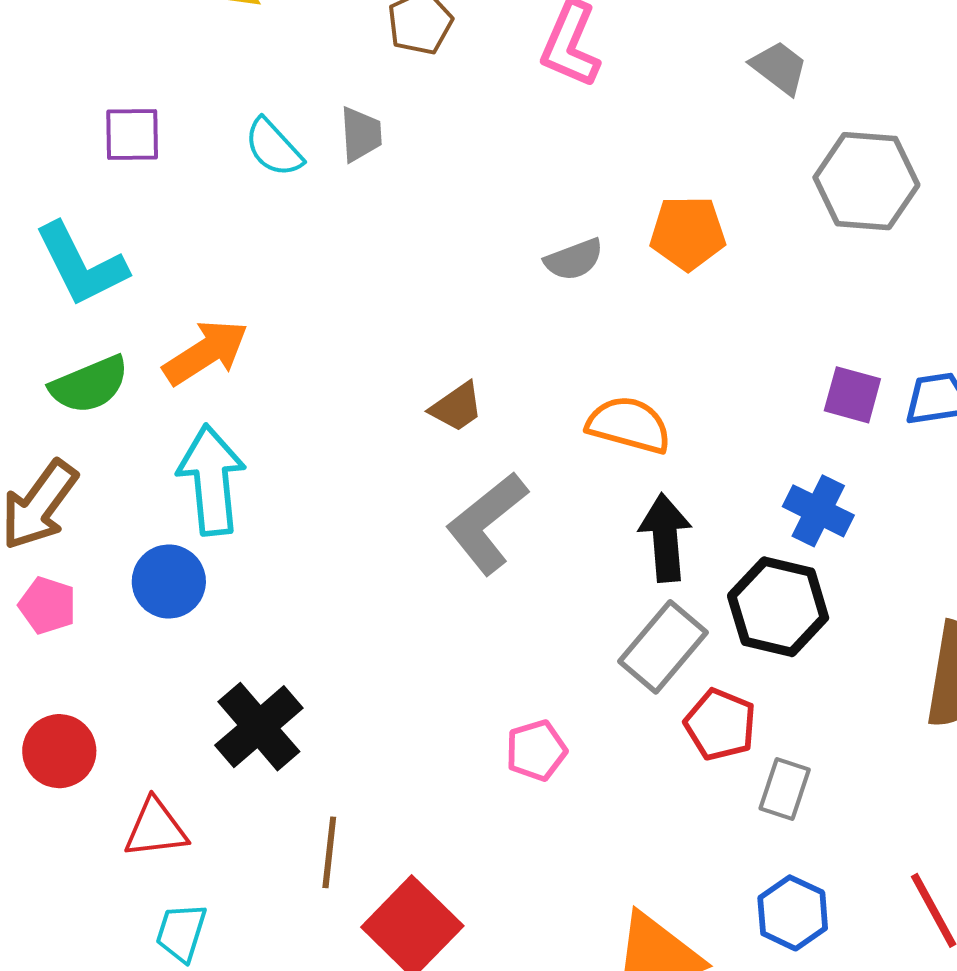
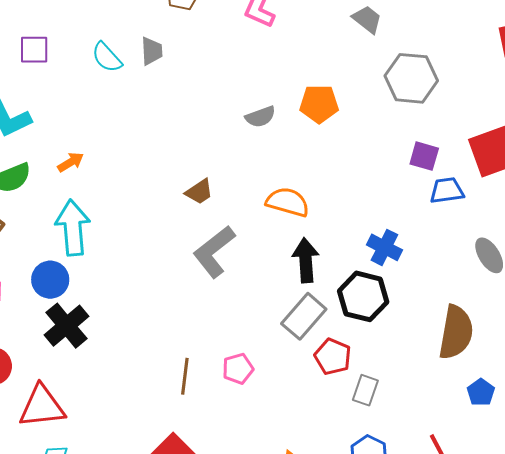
orange arrow: (206, 352) -> (71, 162), size x0.6
purple square: (852, 395) -> (424, 156), moved
black cross: (259, 727) -> (67, 326), moved
red triangle: (156, 828) -> (42, 406), size x1.4
brown line: (329, 852) -> (185, 376), moved

